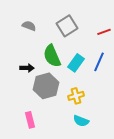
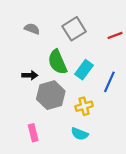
blue line: (99, 62) -> (109, 82), moved
cyan semicircle: (81, 121) -> (80, 134), moved

